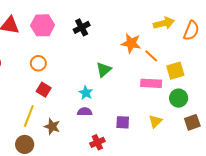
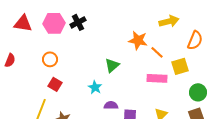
black cross: (82, 27) -> (78, 22), moved
orange semicircle: (191, 31) -> (195, 40), moved
green circle: (179, 98) -> (198, 92), moved
purple semicircle: (85, 112) -> (111, 105), moved

